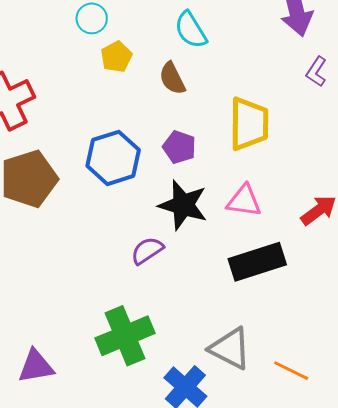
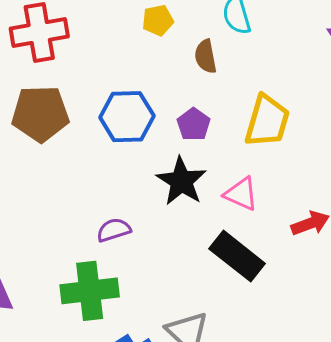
purple semicircle: (147, 251) -> (114, 230), moved
black rectangle: (257, 262) -> (237, 256), turned 40

